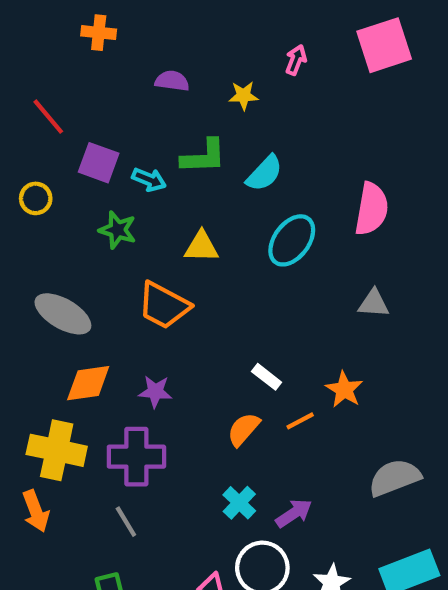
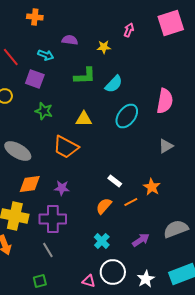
cyan arrow: (149, 180) -> (46, 55), moved
gray triangle: (374, 303) -> (166, 146), turned -35
purple arrow: (294, 513) -> (141, 240), moved

